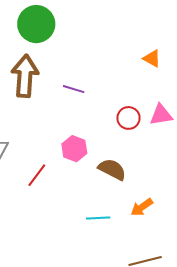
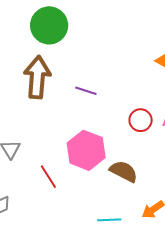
pink hexagon: (74, 149) -> (86, 150), size x1.5
red line: (37, 175) -> (48, 177), turned -70

